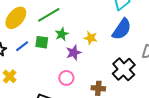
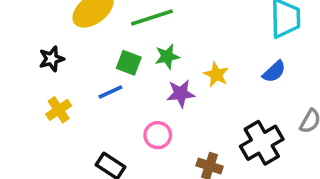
blue semicircle: (122, 29) -> (274, 72), size x0.6
blue line: (22, 46) -> (110, 92), moved

